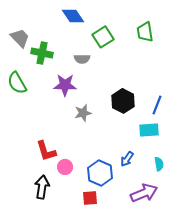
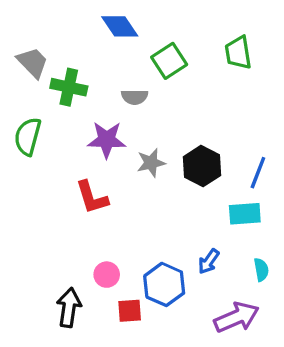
green semicircle: (17, 83) -> (28, 136), turned 45
gray star: (83, 113) -> (151, 163), moved
red L-shape: (46, 151) -> (92, 197), moved
red square: (90, 198) -> (130, 311), moved

